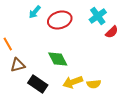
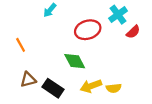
red ellipse: (60, 20) -> (88, 30), moved
brown triangle: (18, 65) -> (28, 80), moved

